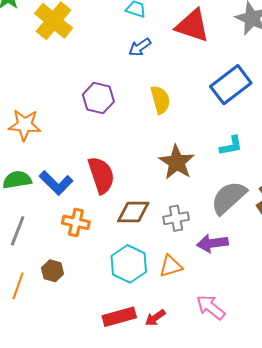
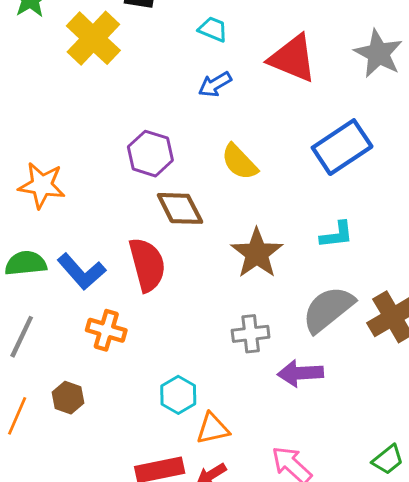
yellow semicircle: (160, 100) -> (239, 162), turned 148
brown diamond: (133, 212) -> (180, 208), moved, turned 60
cyan hexagon: (129, 264) -> (178, 395), size x0.7
orange triangle: (171, 266) -> (213, 429), moved

